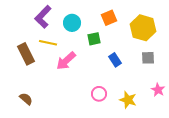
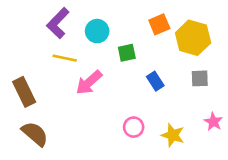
orange square: (109, 18) -> (159, 24), moved
brown rectangle: (26, 54) -> (24, 92), moved
brown semicircle: (26, 99) -> (35, 134), size x1.5

